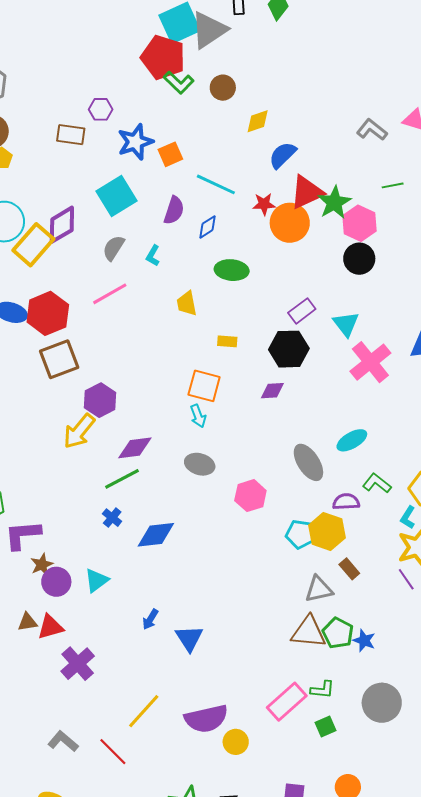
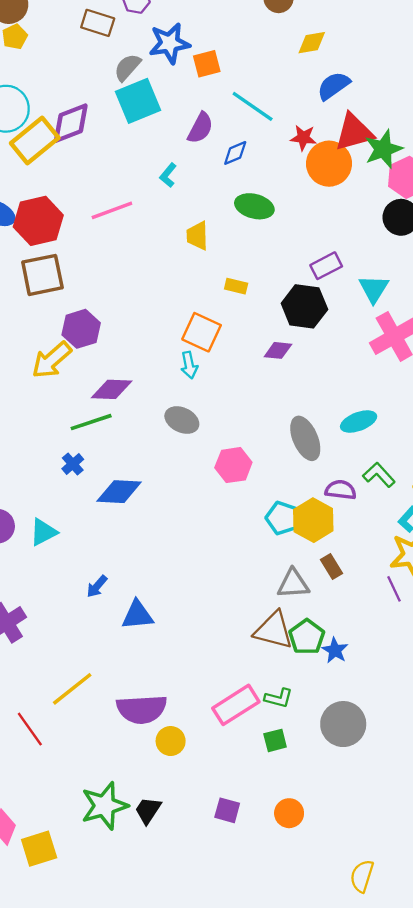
gray semicircle: (114, 248) -> (127, 67), moved
blue triangle: (189, 638) -> (137, 615), turned 48

